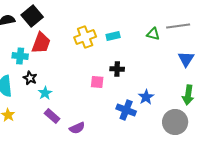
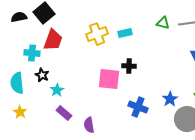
green triangle: (153, 34) -> (163, 23), moved
pink square: (97, 82) -> (109, 79), size x1.6
blue star: (146, 97) -> (170, 99), moved
purple semicircle: (77, 128) -> (89, 125), turned 105

